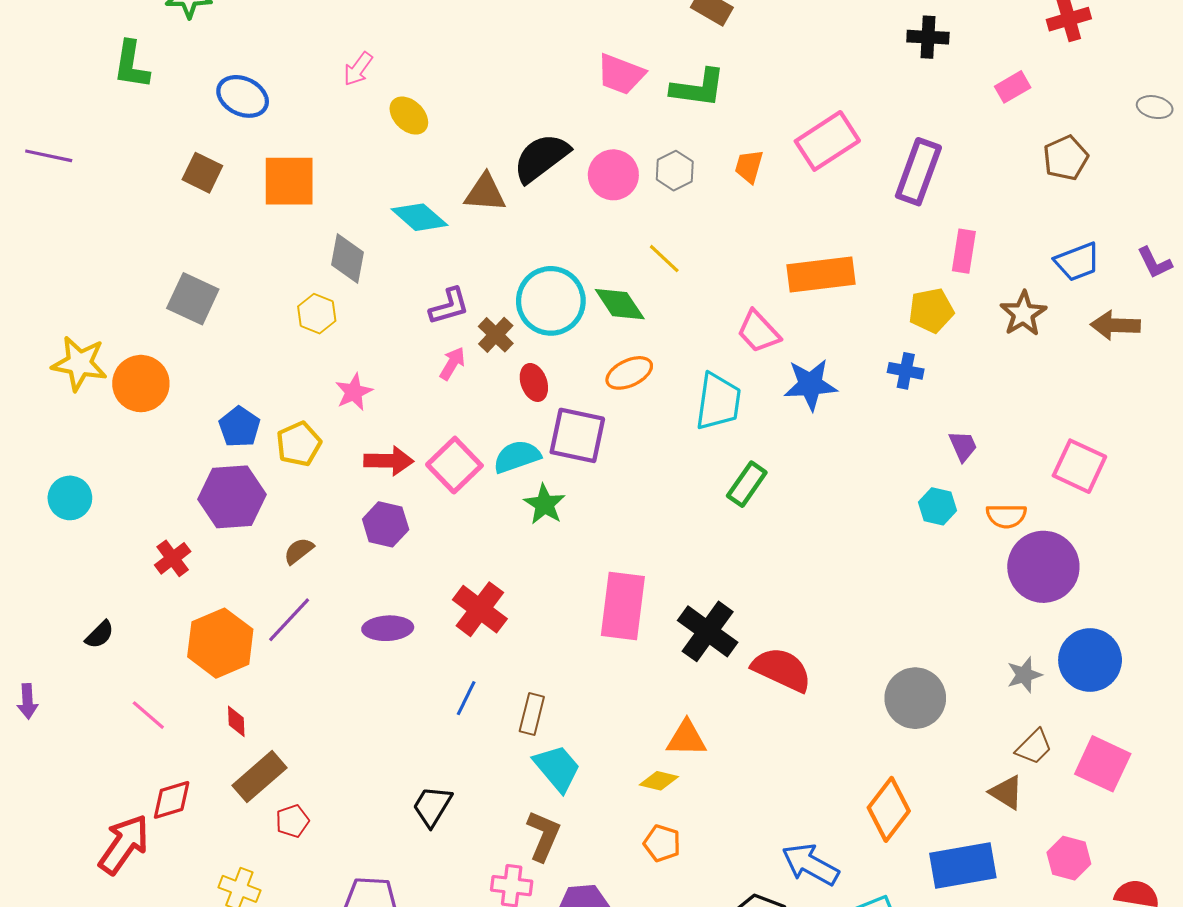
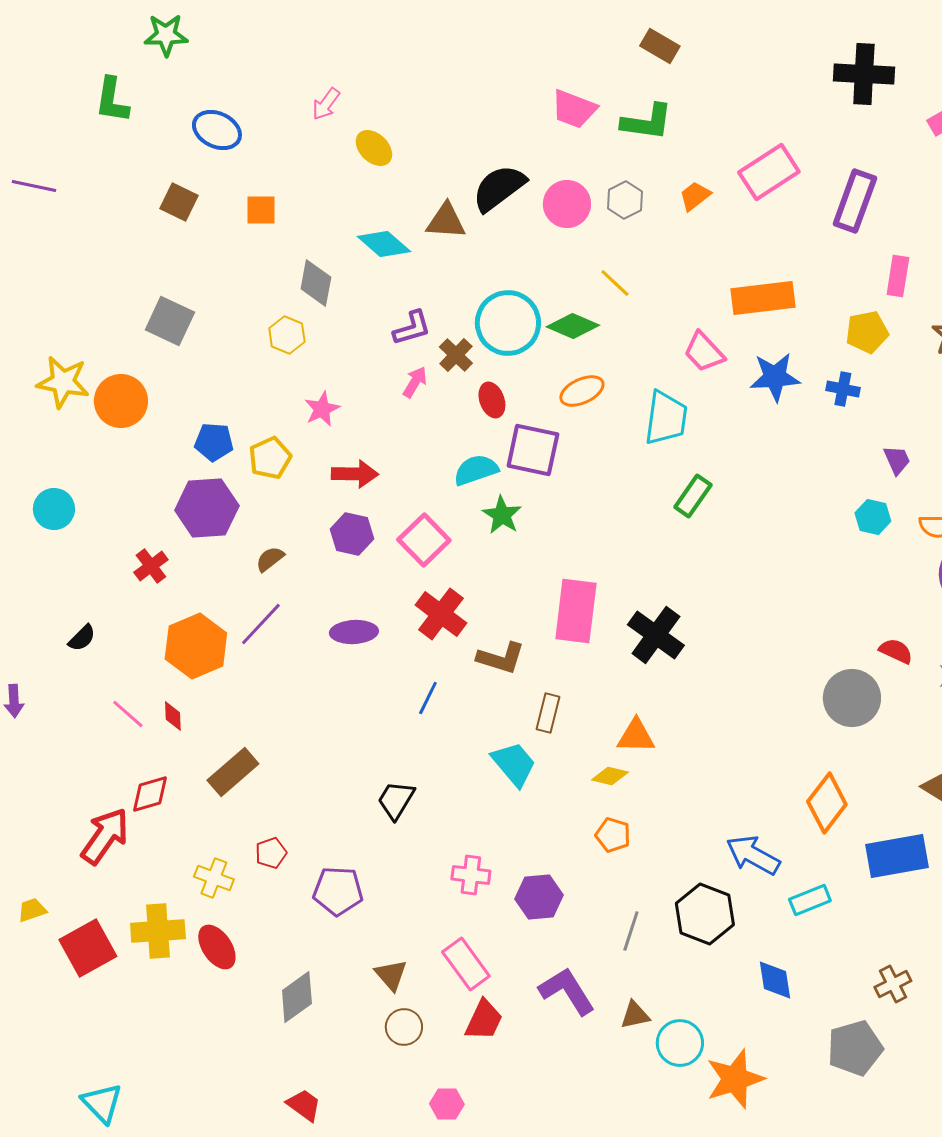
black cross: (928, 37) -> (864, 74), size x1.5
orange trapezoid: (749, 166) -> (695, 196), turned 36
orange square: (289, 181) -> (261, 210), size x0.6
green diamond: (620, 304) -> (573, 326), turned -33
blue star: (810, 385) -> (775, 377), moved
blue pentagon: (239, 427) -> (214, 442), turned -30
pink square: (454, 465) -> (424, 540), moved
red semicircle: (782, 670) -> (896, 651), moved, size x0.6
brown rectangle: (532, 714) -> (548, 713), moved
red diamond: (236, 721) -> (173, 716), moved
red pentagon: (292, 821) -> (271, 853), moved
brown L-shape: (543, 836) -> (501, 658), moved, turned 84

